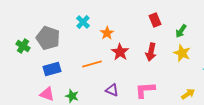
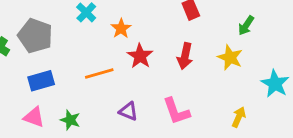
green arrow: (181, 31) -> (246, 26), moved
pink L-shape: (145, 90) -> (176, 111), turned -105
yellow arrow: (188, 94) -> (239, 117), turned -32

